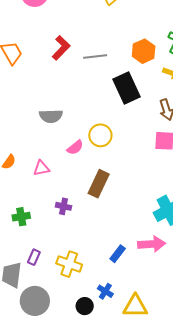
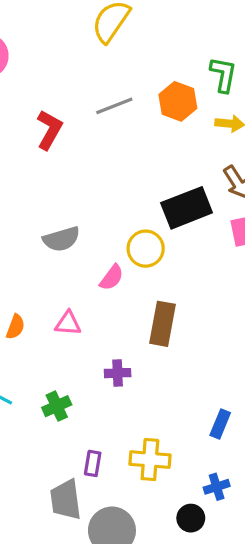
gray line: (95, 56) -> (114, 106), moved
black rectangle: (126, 88) -> (187, 208), moved, turned -72
pink triangle: (41, 168) -> (68, 323), turned 30
blue cross: (105, 291) -> (217, 487), turned -35

